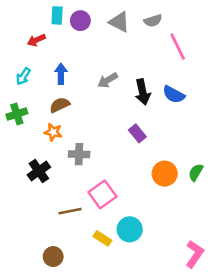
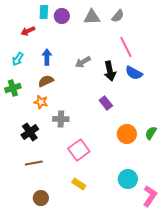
gray semicircle: (153, 21) -> (118, 16), turned -32
gray triangle: (119, 22) -> (92, 17), turned -30
pink line: (178, 47) -> (126, 47), moved
brown line: (70, 211) -> (34, 163), moved
cyan circle: (130, 229) -> (128, 179), moved

